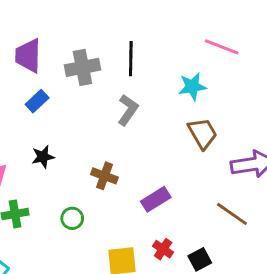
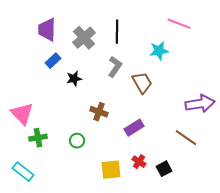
gray cross: (82, 67) -> (84, 38), turned -30
brown trapezoid: (203, 133) -> (142, 83), moved
black star: (43, 157) -> (74, 79), moved

